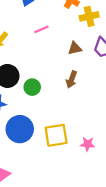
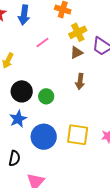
yellow cross: (89, 16) -> (78, 32), moved
yellow square: (56, 135) -> (78, 135), turned 30

